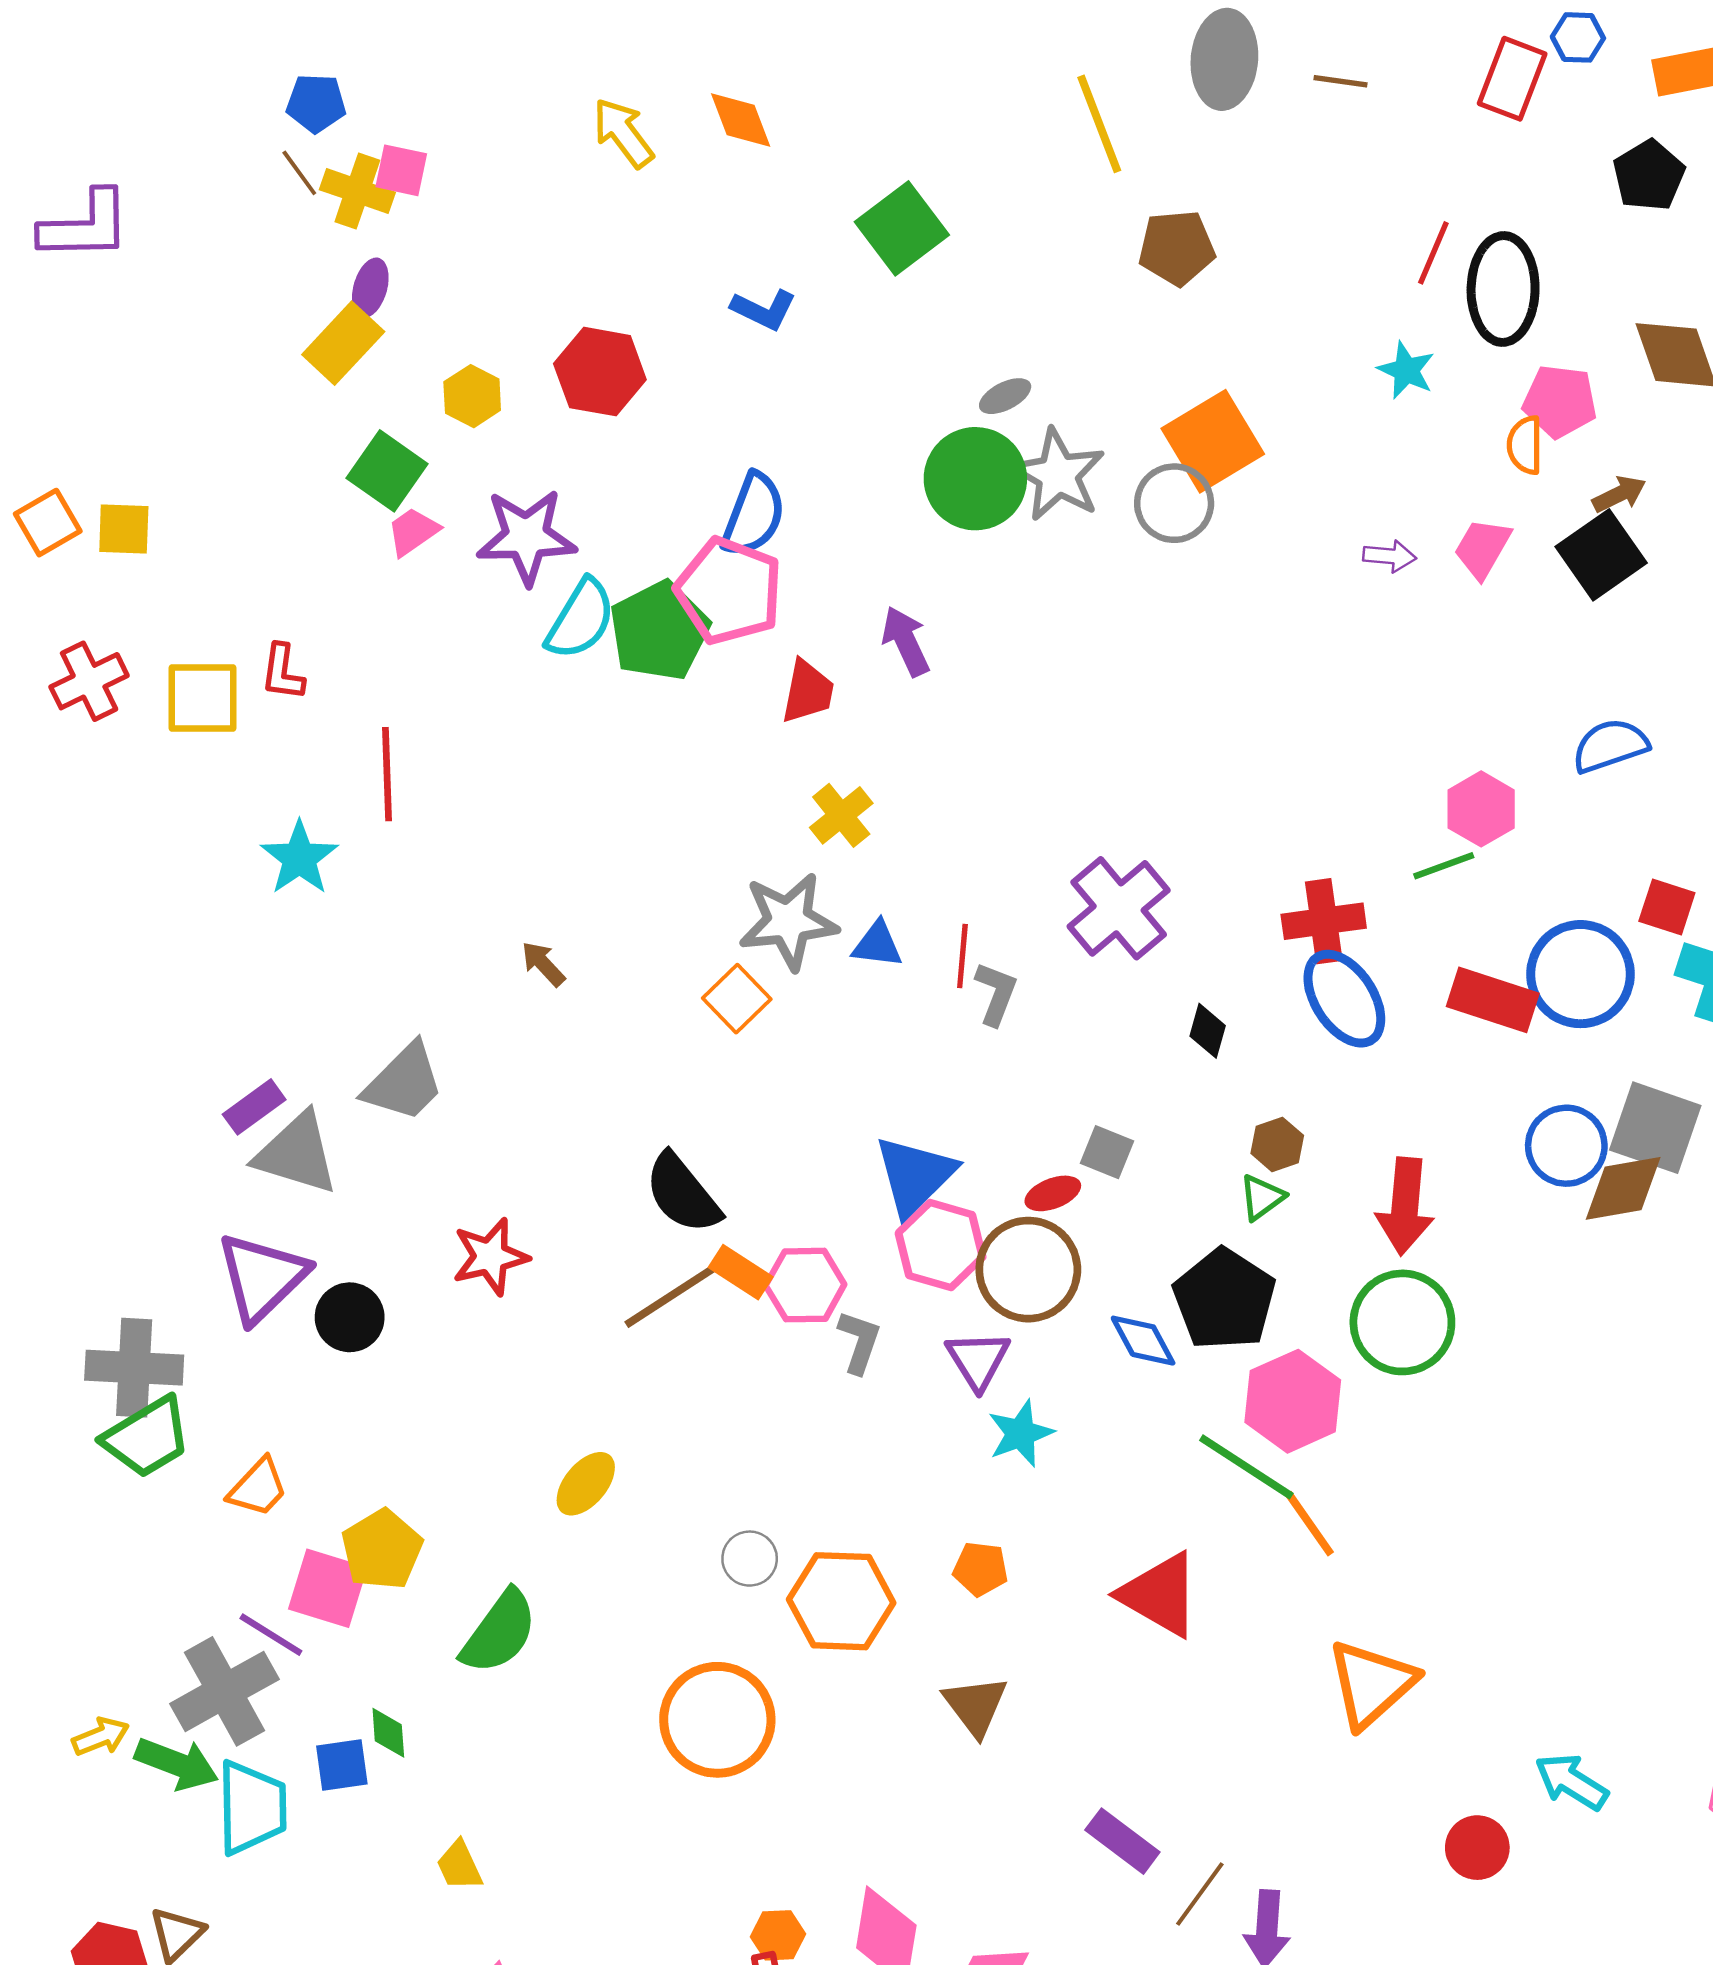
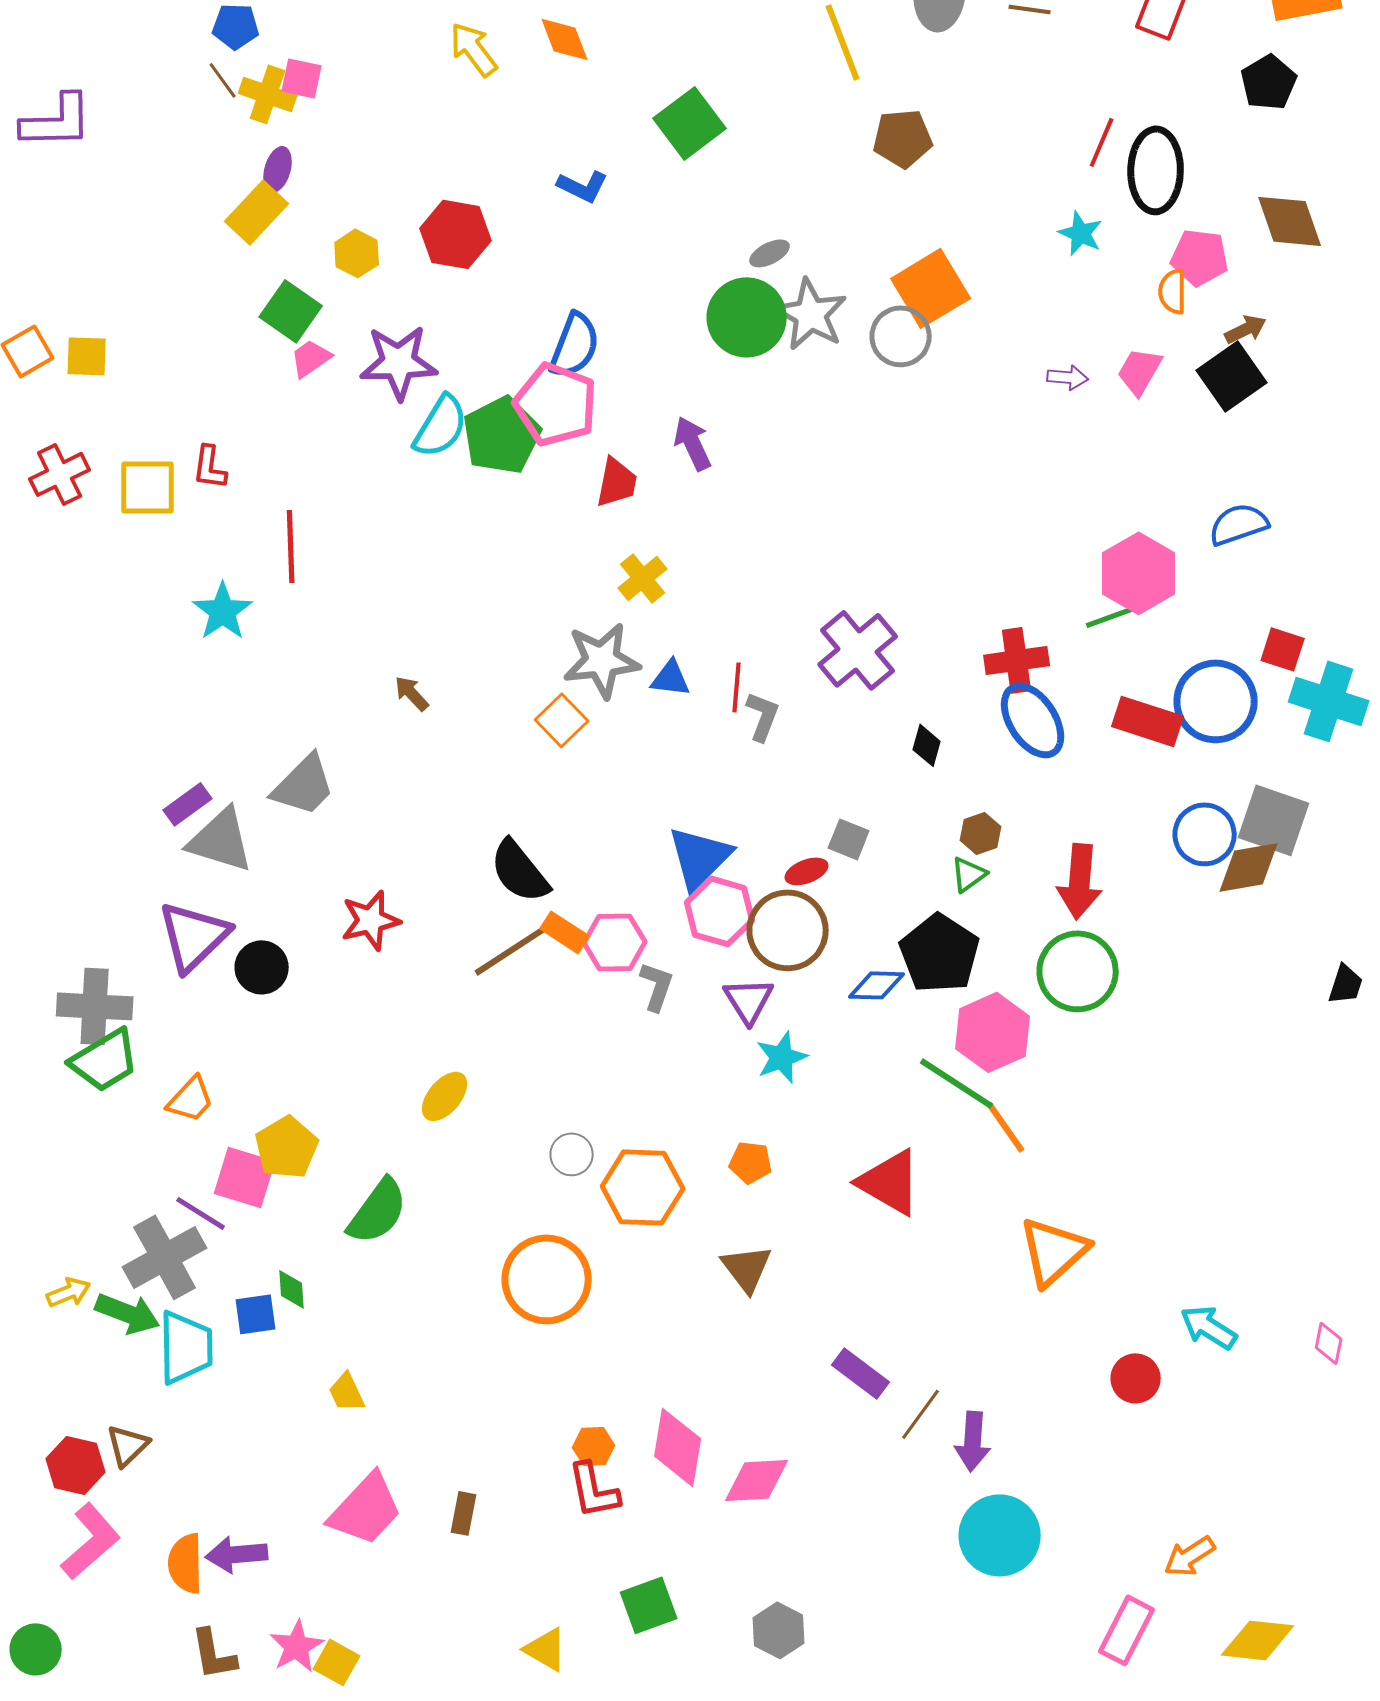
pink hexagon: (1481, 809) -> (1139, 573), size x1.4
blue diamond: (1143, 1341) -> (877, 985), turned -60

